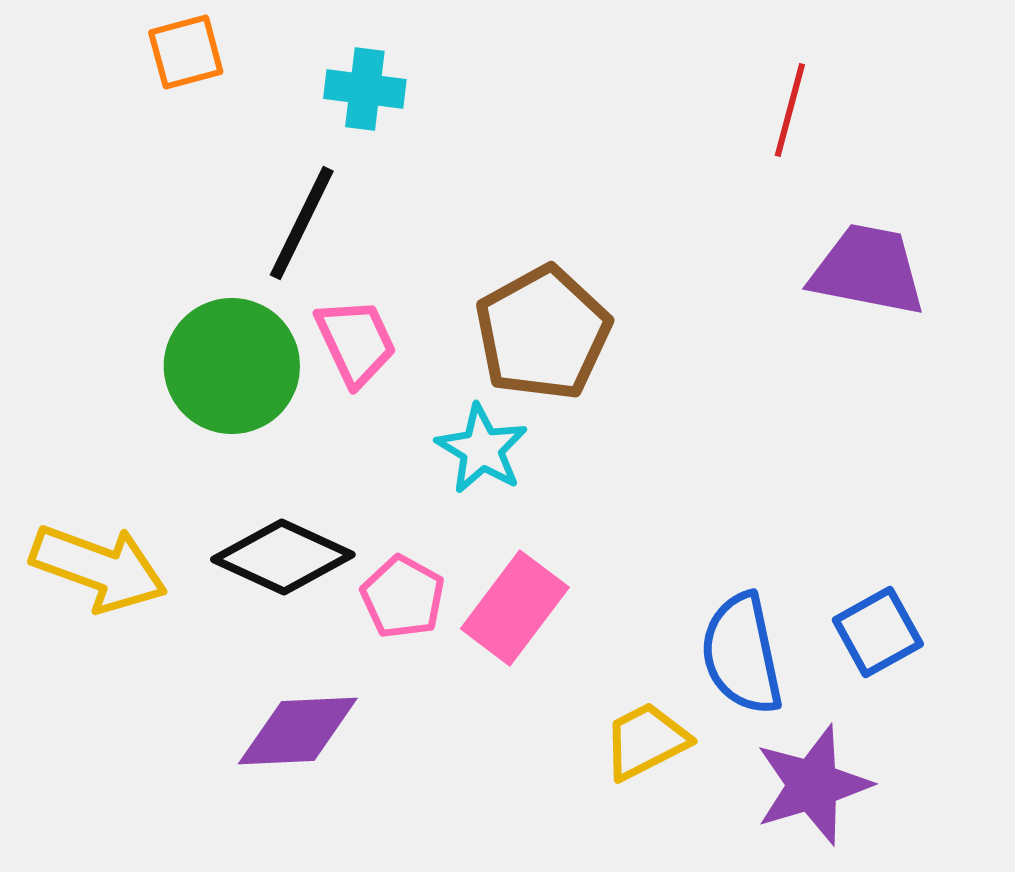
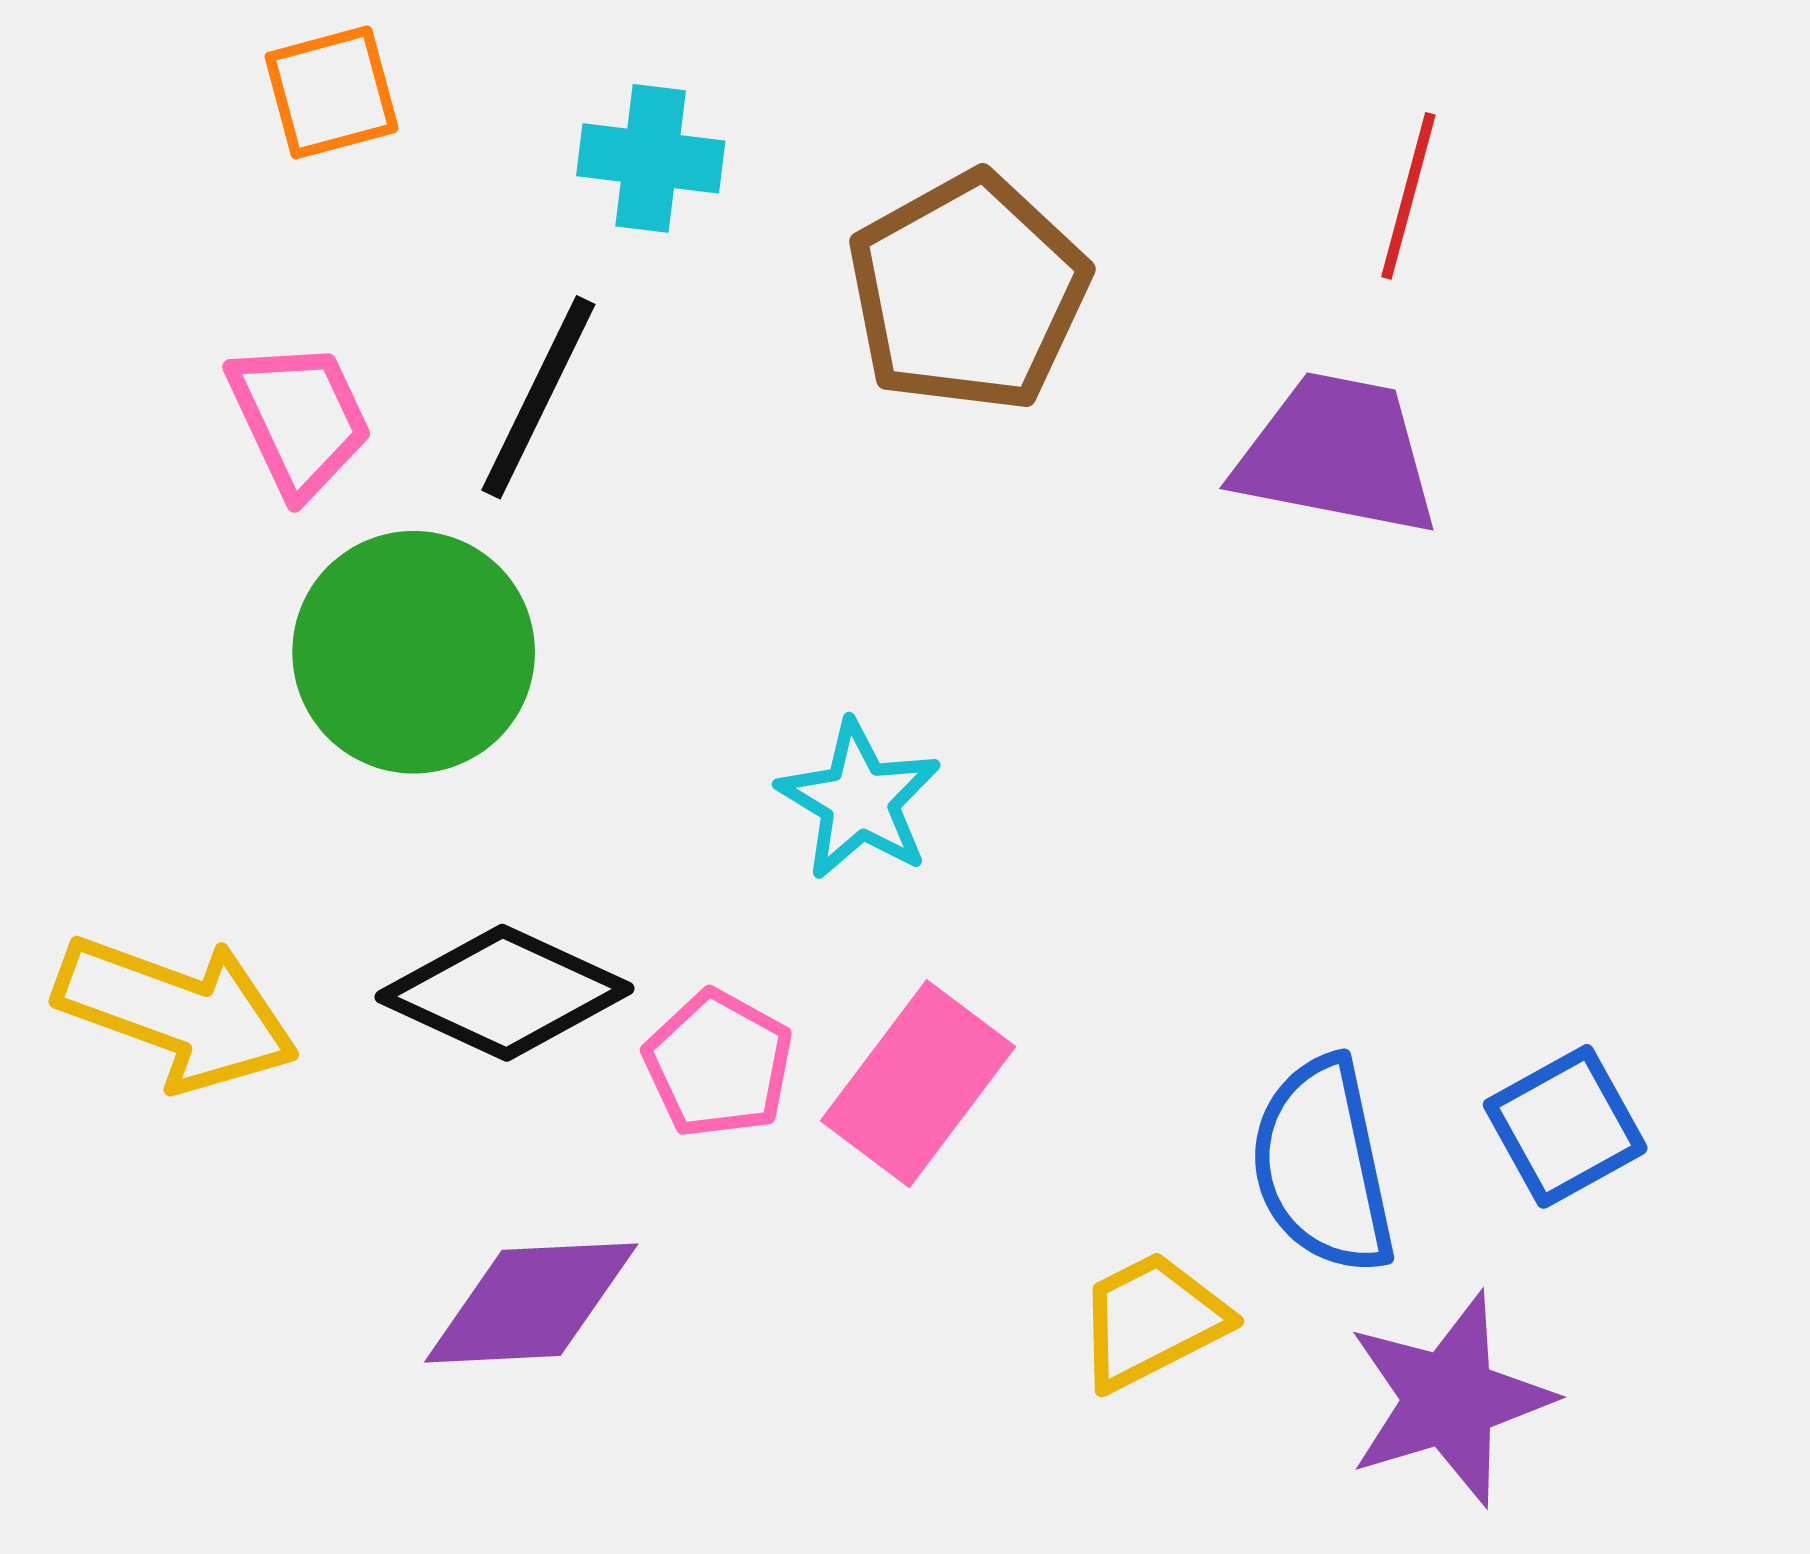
purple trapezoid: (868, 270) -> (1337, 454), moved
brown pentagon: (543, 333) -> (968, 292), moved
pink trapezoid: (356, 342) -> (299, 419), moved

